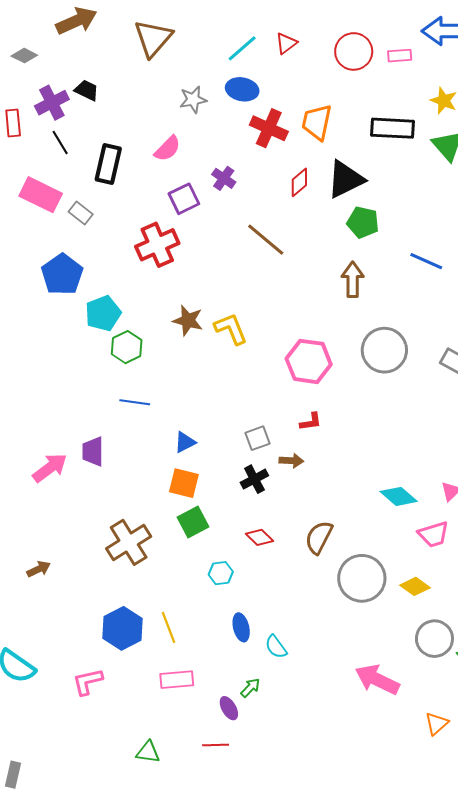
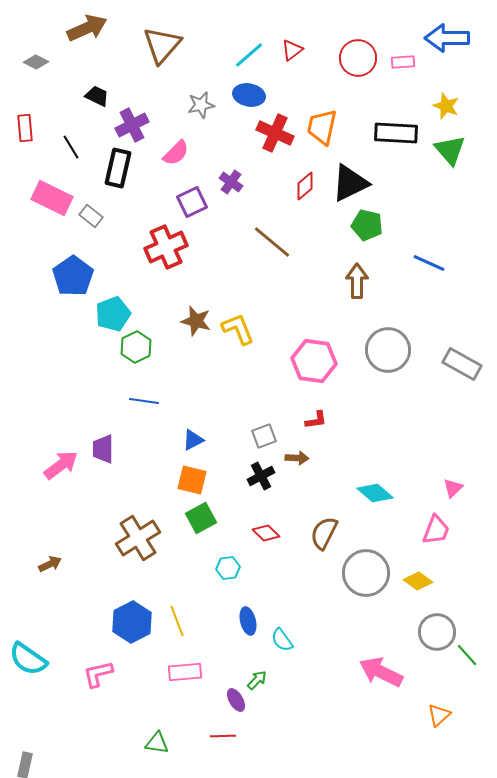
purple cross: (52, 103) -> (132, 125), moved
cyan diamond: (399, 496) -> (375, 493), moved
pink trapezoid: (433, 534) -> (436, 530), turned -52

